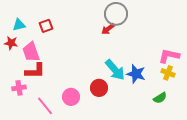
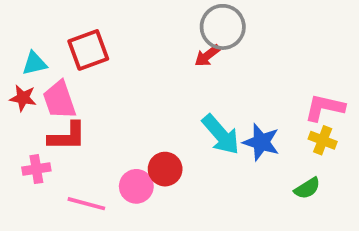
cyan triangle: (19, 25) -> (34, 63), moved
red square: (46, 26) -> (88, 50), size x1.5
red star: (11, 43) -> (23, 98), moved
red circle: (99, 88) -> (165, 169), moved
pink line: (45, 106) -> (86, 204), turned -36

